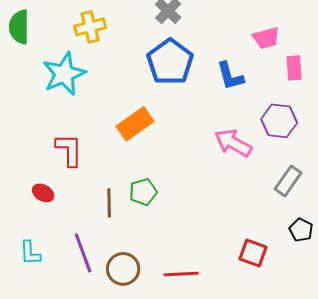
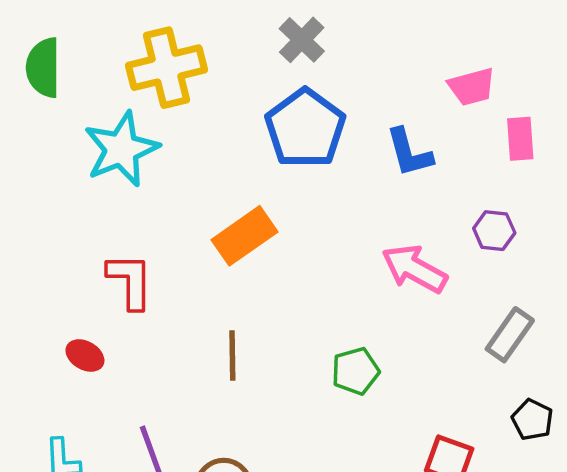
yellow cross: (90, 27) -> (166, 68), size x1.4
purple hexagon: (279, 121) -> (494, 231), size x0.7
green pentagon: (143, 192) -> (355, 371), moved
brown line: (109, 203) -> (232, 355), moved

